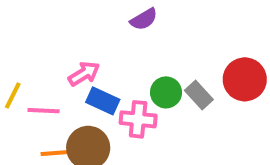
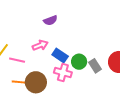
purple semicircle: (144, 19) -> (50, 20), moved
blue rectangle: (103, 101) -> (60, 55), moved

